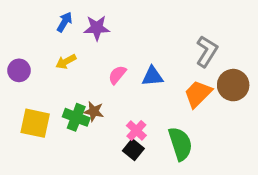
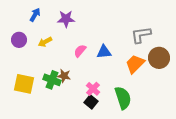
blue arrow: (64, 22) -> (35, 15), moved
gray L-shape: (207, 51) -> (141, 35), turned -130
purple circle: (19, 70) -> (19, 40), moved

